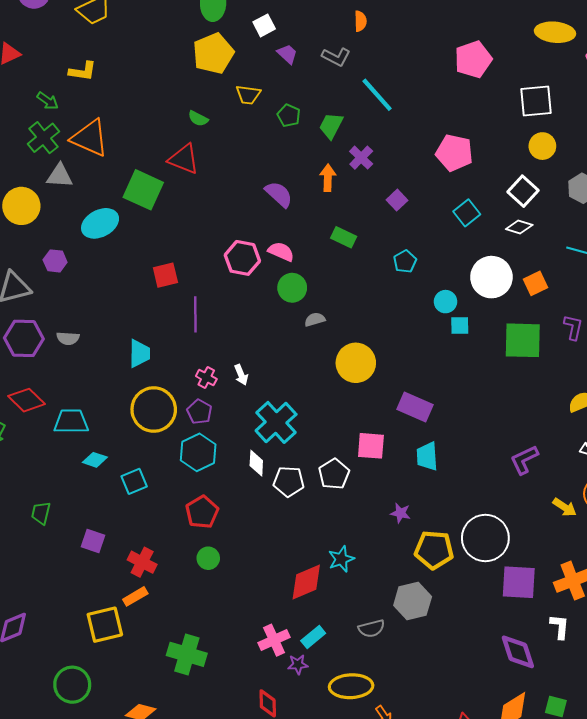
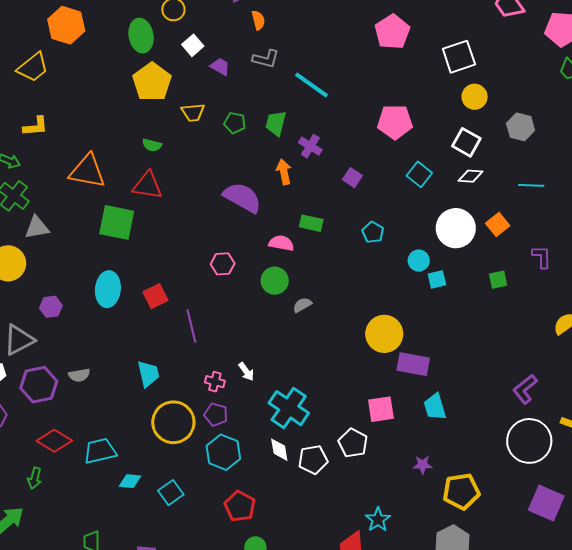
orange semicircle: (360, 21) -> (258, 20), moved
orange triangle: (90, 138) -> (87, 171), moved
purple semicircle: (279, 194) -> (242, 198), size x1.4
cyan ellipse: (100, 223) -> (108, 289), moved, turned -44
pink semicircle: (281, 252) -> (281, 243), moved
pink hexagon: (242, 258) -> (223, 264), size x0.7
green square: (523, 340) -> (498, 280), size x0.5
yellow circle: (356, 363) -> (384, 334), moved
white circle: (485, 538) -> (529, 441), moved
purple square: (519, 582) -> (546, 503), turned 33

